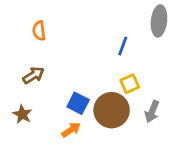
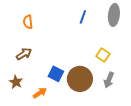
blue line: (123, 46) -> (83, 17), moved
yellow square: (130, 84) -> (103, 55), moved, turned -32
orange arrow: (71, 130) -> (40, 93), moved

